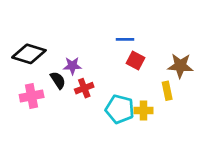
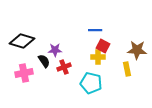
yellow cross: (143, 110) -> (98, 57), moved

